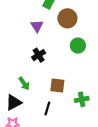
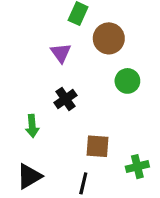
green arrow: (24, 83) -> (32, 126), moved, turned 32

